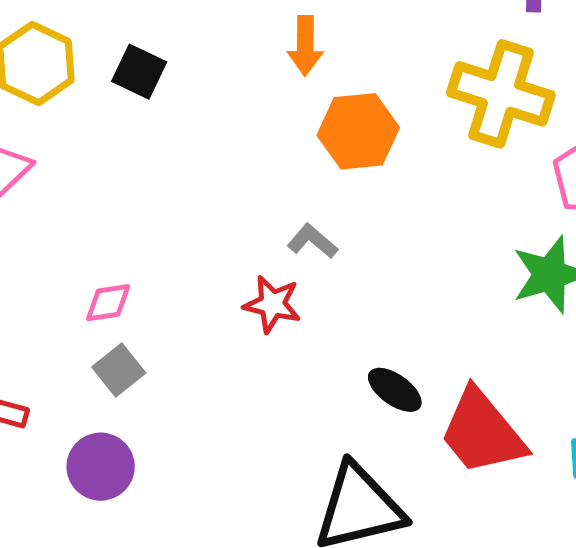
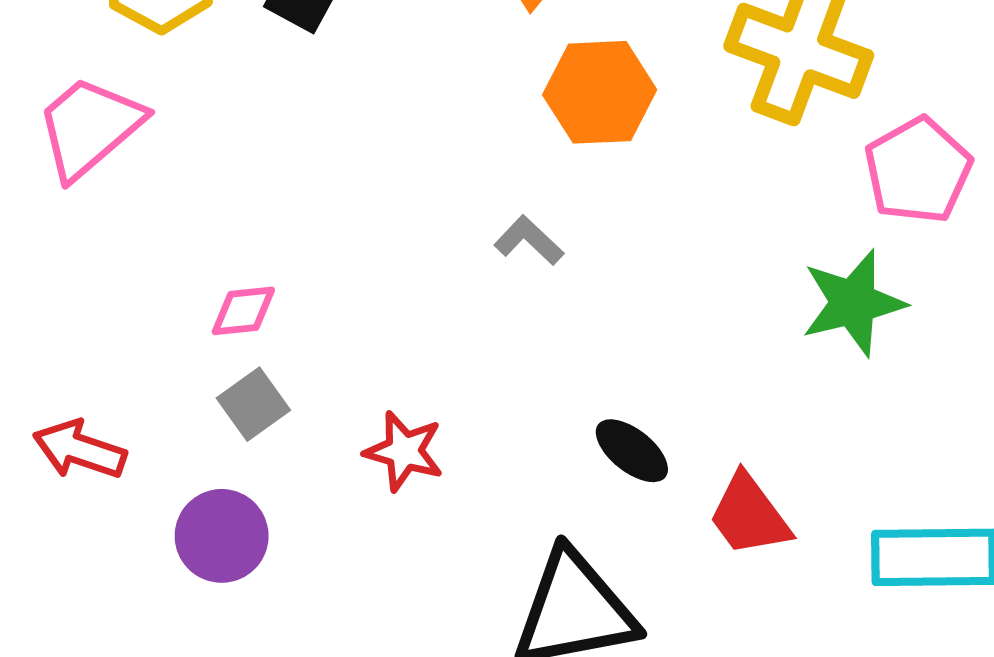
red star: (272, 304) -> (404, 451), moved
red trapezoid: (482, 432) -> (749, 515), size x0.7

